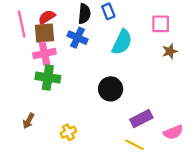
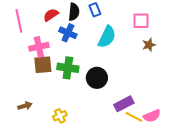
red semicircle: (47, 17) -> (51, 15), moved
brown square: (44, 33) -> (43, 65), moved
green cross: (48, 78) -> (68, 68), moved
brown arrow: (28, 121) -> (25, 106), turned -136
yellow line: (134, 145) -> (134, 117), moved

